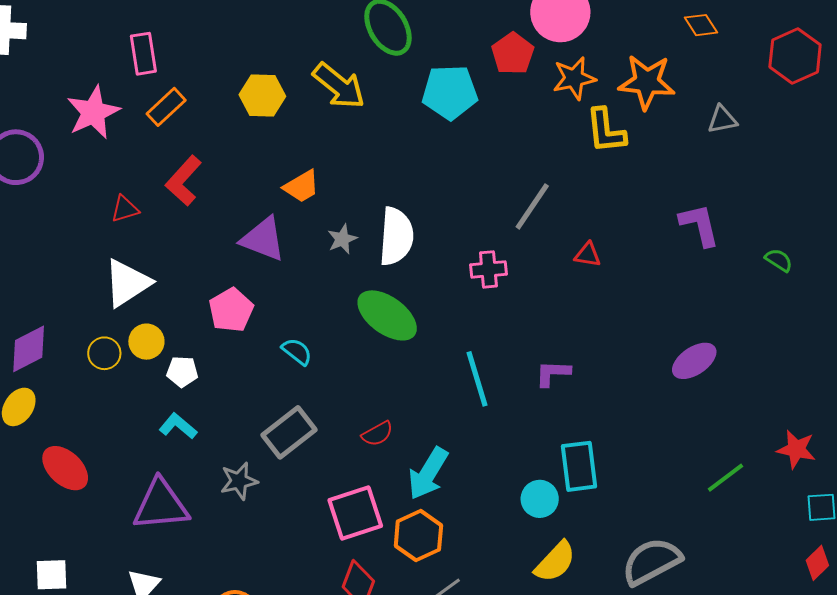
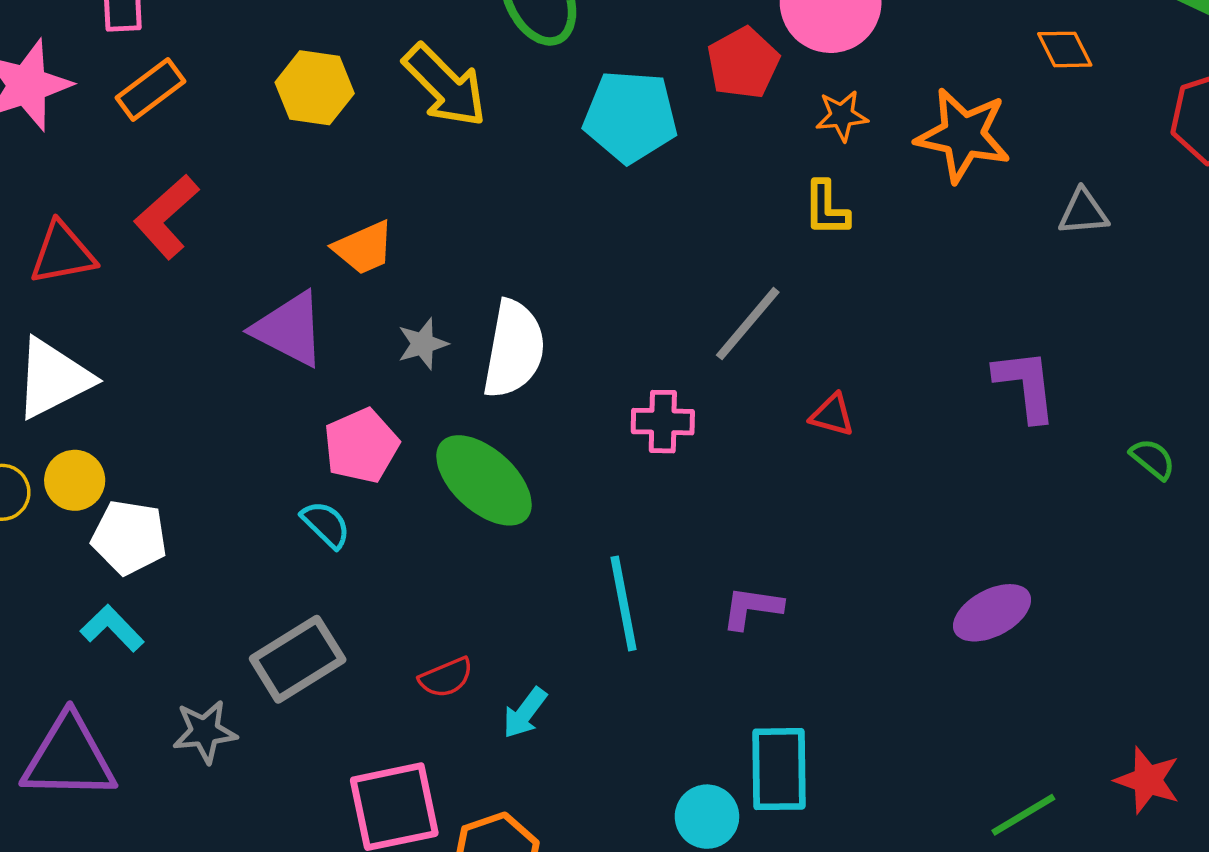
orange star: (574, 78) -> (842, 116), size x0.7
yellow L-shape: (606, 131) -> (826, 208), moved, size x0.7
red triangle: (125, 209) -> (62, 253), size x1.4
pink pentagon: (231, 310) -> (361, 446), moved
white pentagon: (182, 372) -> (129, 537), size x1.4
cyan arrow: (428, 473) -> (525, 713), moved, size x0.6

